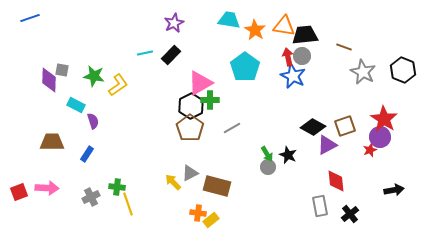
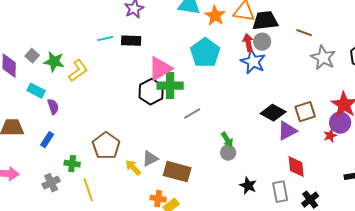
black rectangle: (171, 55) -> (131, 41), turned 48
gray square: (62, 70) -> (32, 56), moved, turned 32
green cross: (210, 100) -> (170, 86), size x1.4
brown pentagon: (190, 128) -> (106, 146), moved
black star: (288, 155) -> (248, 186), moved
green cross: (117, 187) -> (72, 164), moved

